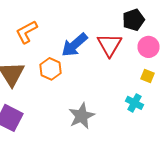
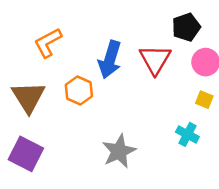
blue arrow: (74, 45) -> (110, 59), turned -32

